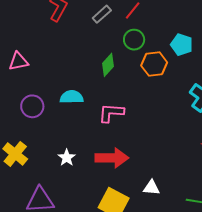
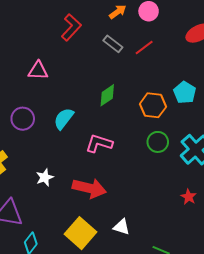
gray rectangle: (102, 14) -> (113, 44), turned 66
green circle: (134, 40) -> (158, 142), moved
pink triangle: (18, 61) -> (38, 71), moved
cyan semicircle: (72, 97) -> (64, 119), turned -65

